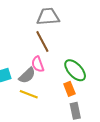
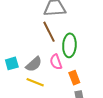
pink semicircle: (38, 64) -> (56, 62), moved
green ellipse: (75, 70) -> (69, 45), moved, turned 45

